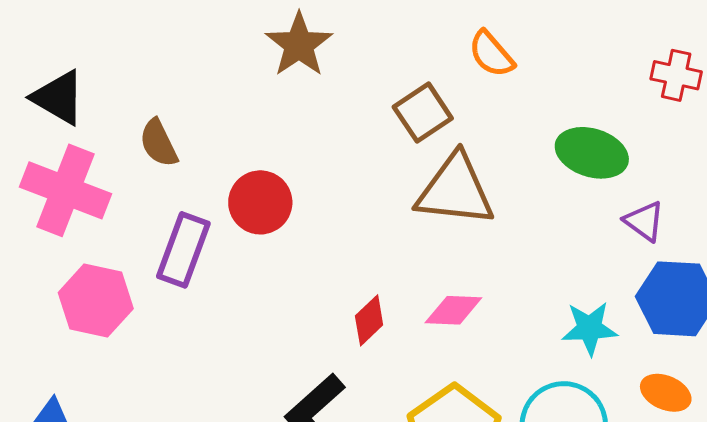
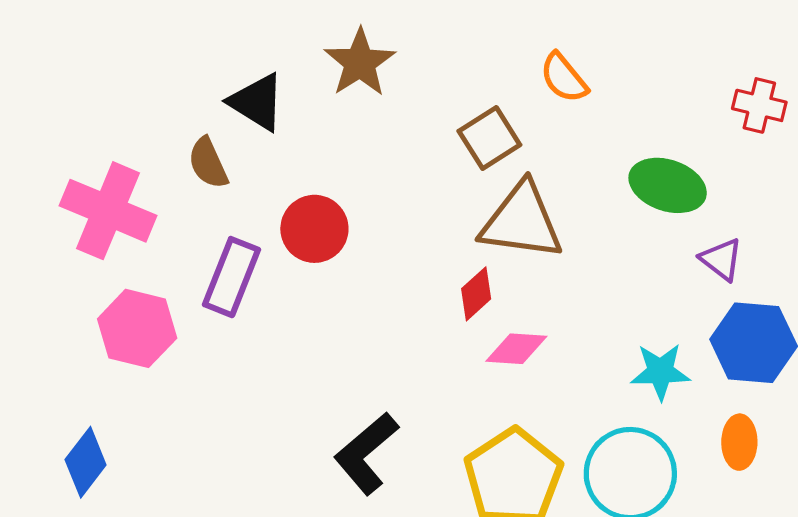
black triangle: (58, 98) -> (257, 102), moved
red diamond: (369, 320) -> (476, 294), moved
orange ellipse: (666, 393) -> (739, 442), turned 66

